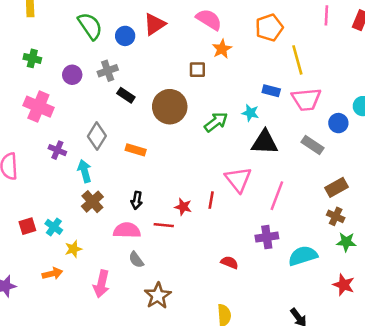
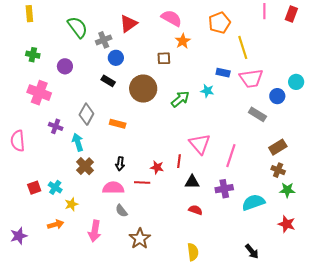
blue circle: (125, 36) -> (116, 58), moved
gray cross: (108, 71) -> (104, 40), moved
black triangle: (265, 142) -> (192, 182), moved, size x0.7

